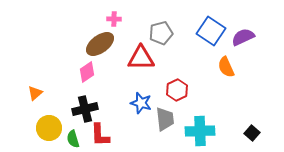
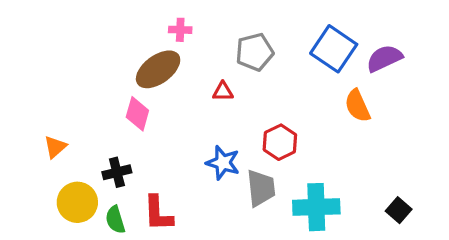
red triangle: (141, 58) -> (223, 92), size x0.5
pink diamond: (87, 72) -> (137, 114), turned -40
black cross: (85, 109) -> (117, 172), moved, size x0.7

